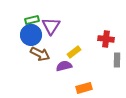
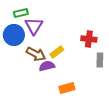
green rectangle: (32, 20) -> (21, 13), moved
brown arrow: (40, 54) -> (36, 54), moved

